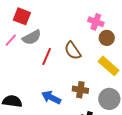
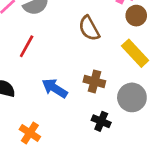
red line: (47, 56) -> (27, 46), moved

